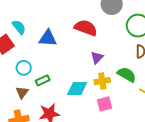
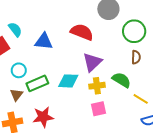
purple triangle: (97, 58) -> (92, 62), size x1.5
green rectangle: (43, 80) -> (37, 83), size x1.5
cyan diamond: (77, 89) -> (68, 81), moved

